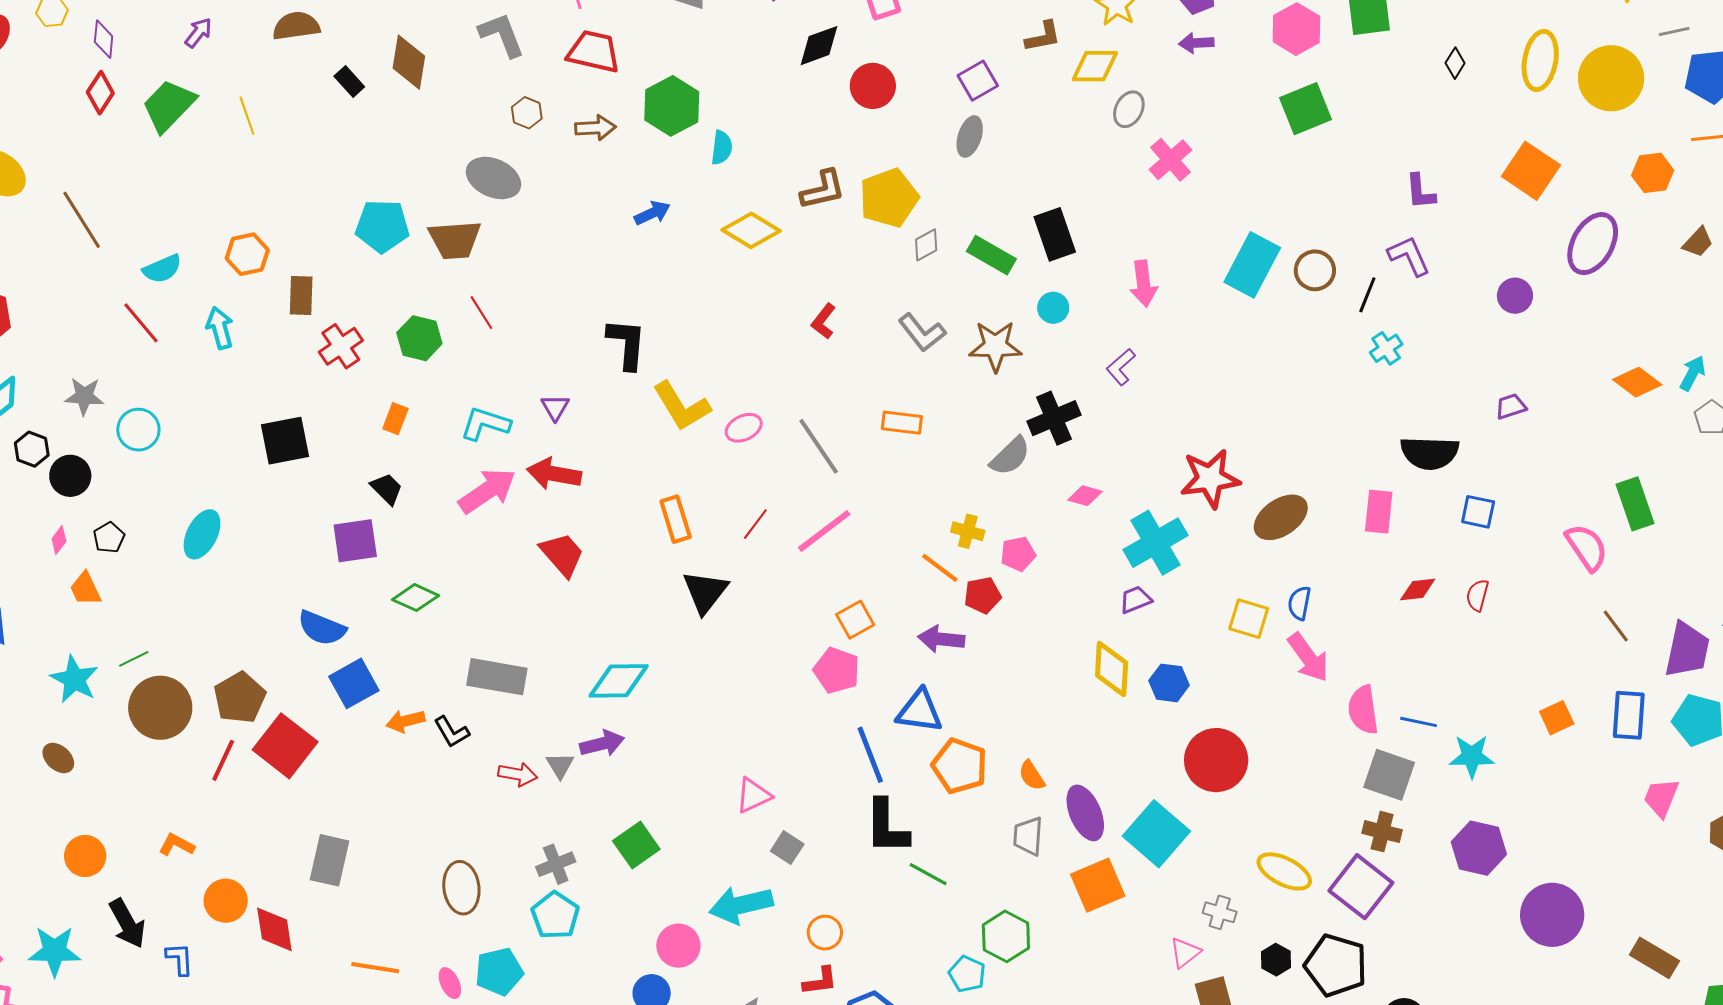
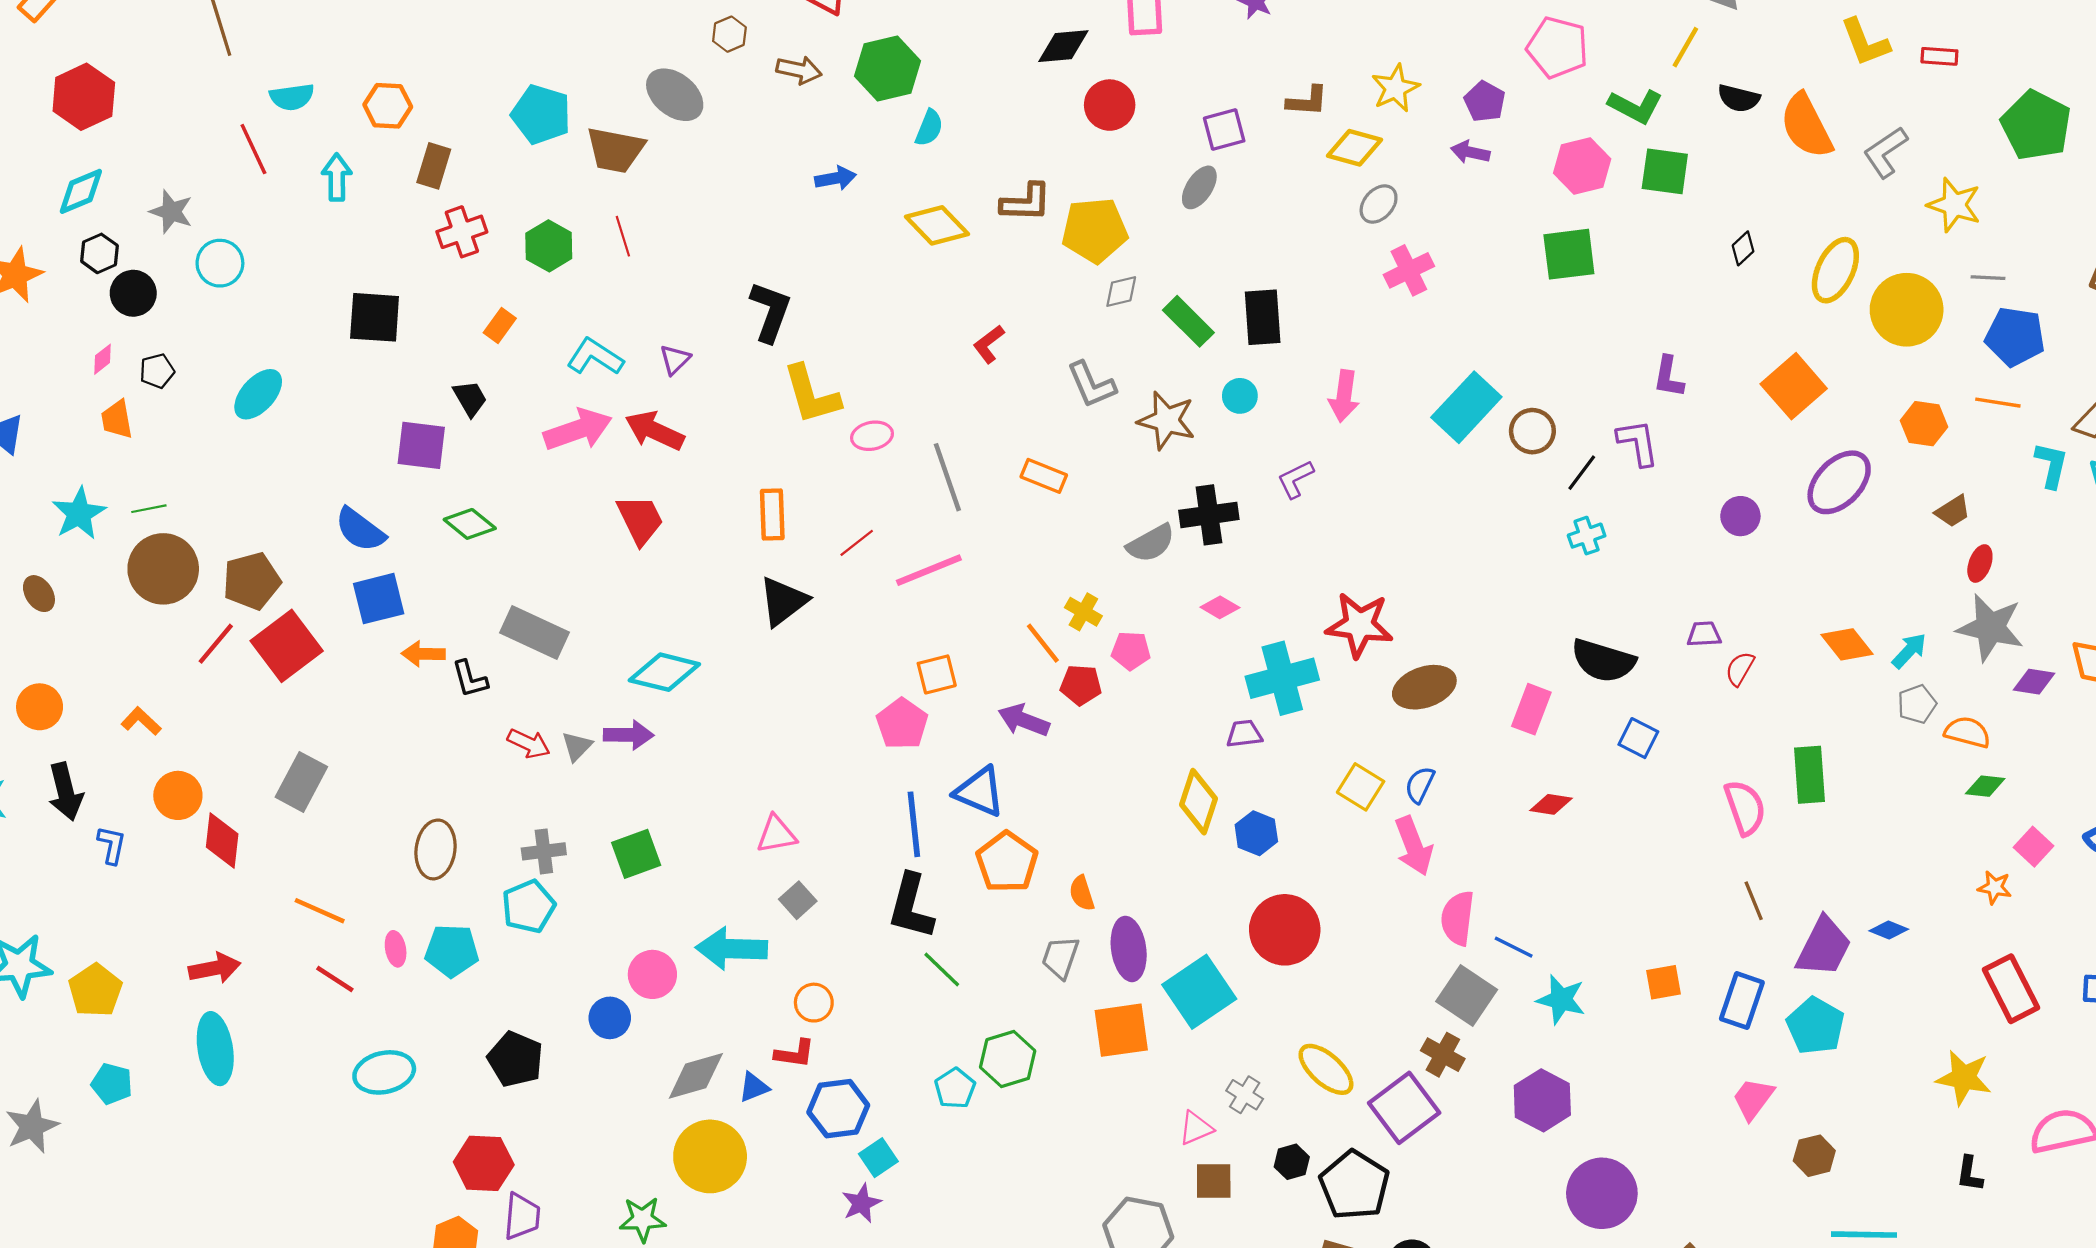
red semicircle: (1477, 595) -> (1740, 669), moved

